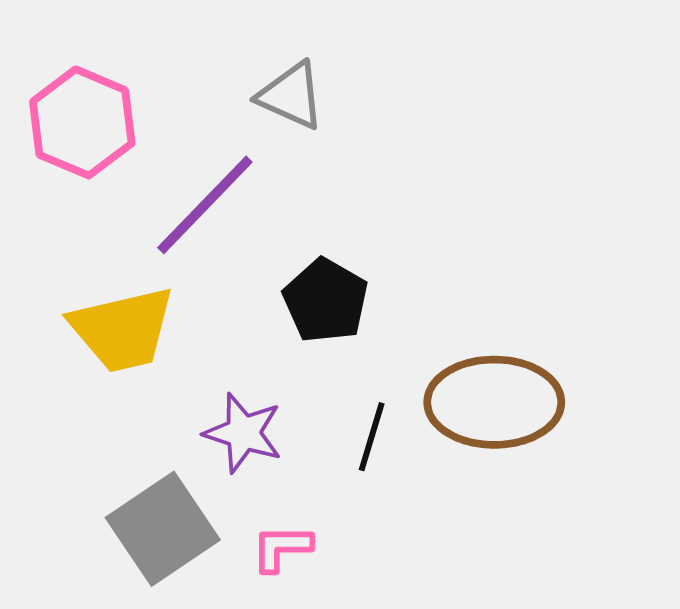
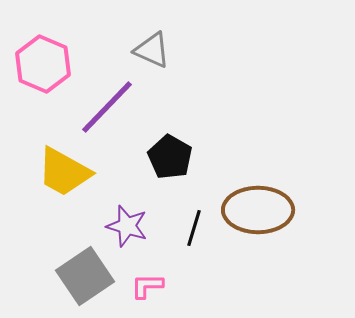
yellow trapezoid: (123, 329) -> (64, 172), turned 42

